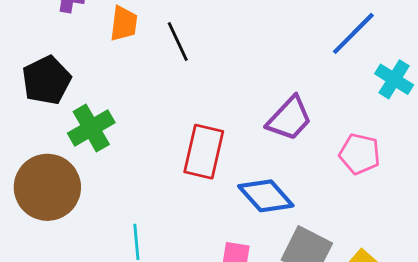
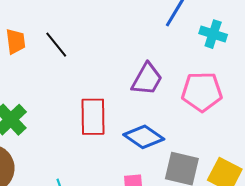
pink pentagon: (360, 154) -> (202, 92), size x1.4

